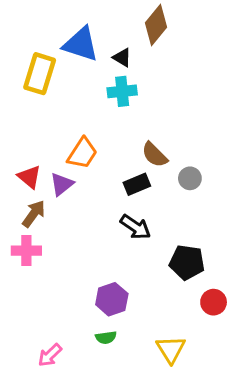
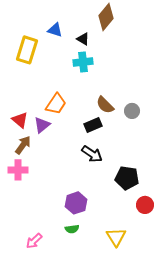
blue triangle: (81, 44) -> (55, 30), size x0.6
gray circle: (190, 178) -> (132, 111), moved

